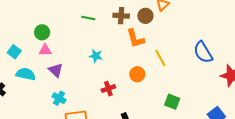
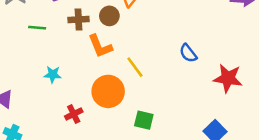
blue semicircle: (203, 52) -> (188, 53), size x0.7
orange circle: (137, 74) -> (108, 91), size x1.6
green square: (172, 102) -> (144, 120), moved

